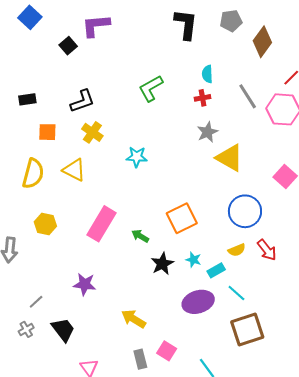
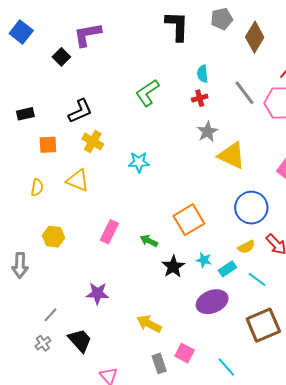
yellow semicircle: (33, 174) -> (37, 187), size x0.6
pink rectangle: (102, 224) -> (109, 232), size x0.7
cyan line: (236, 293) -> (257, 279), moved

